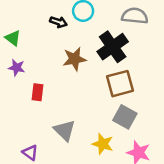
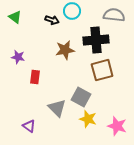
green triangle: (13, 38) -> (15, 17), moved
black cross: (113, 47) -> (96, 40), turned 30
gray square: (125, 117) -> (81, 97), moved

